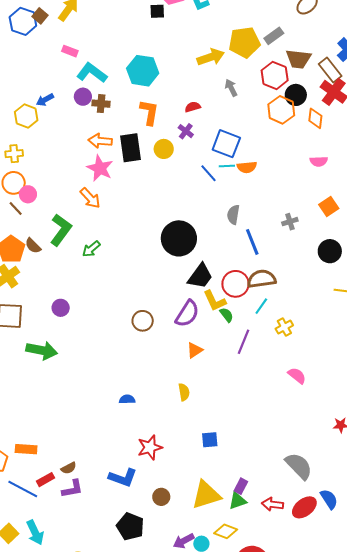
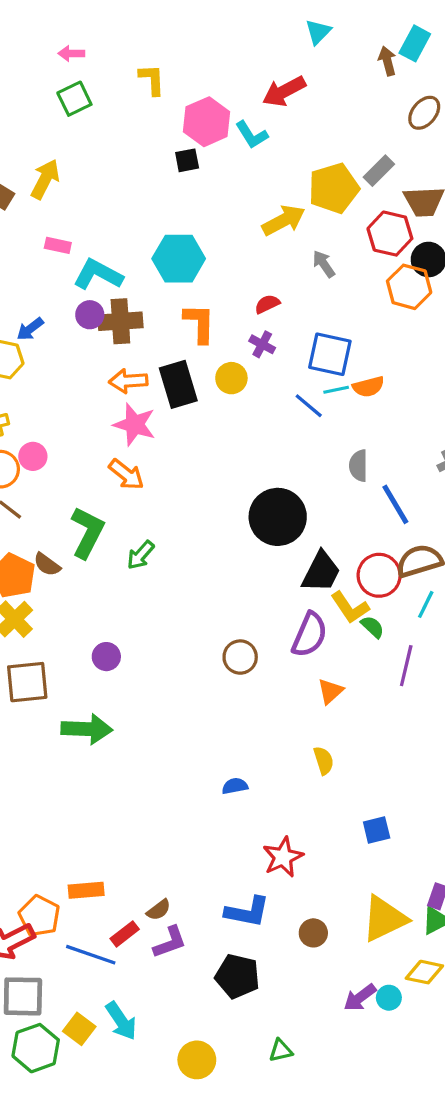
brown cross: (101, 104) -> (120, 321), size x1.5
pink circle: (28, 194) -> (33, 456), moved
black pentagon: (130, 526) -> (237, 976), moved

